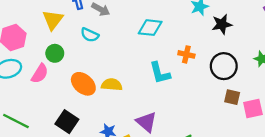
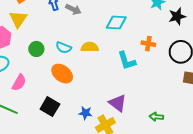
yellow triangle: (53, 20) -> (18, 19), moved
cyan semicircle: (90, 35) -> (64, 48), moved
pink semicircle: (40, 74) -> (19, 82), moved
yellow semicircle: (112, 85) -> (90, 47), moved

